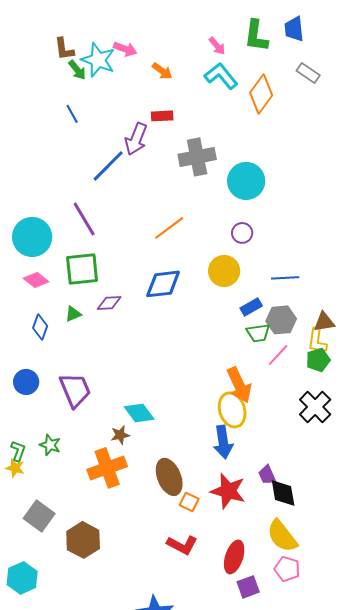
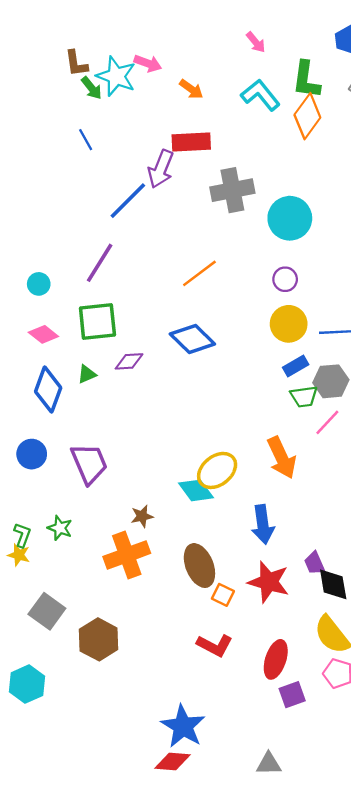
green L-shape: (256, 36) -> (306, 80), moved
pink arrow: (217, 46) -> (256, 42), moved
red rectangle: (162, 116) -> (191, 142), size x1.5
purple line: (84, 219) -> (100, 263), turned 63
cyan circle: (32, 237) -> (39, 284), size x0.5
yellow circle: (224, 271) -> (289, 324), moved
blue diamond: (163, 284) -> (192, 339), turned 51
blue diamond: (40, 327) -> (48, 390), size x1.5
yellow ellipse: (232, 410) -> (217, 470), moved, turned 68
cyan diamond: (139, 413) -> (196, 490), moved

